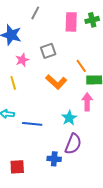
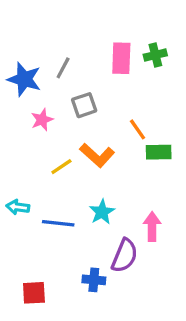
gray line: (35, 13) -> (63, 68), moved
yellow line: (13, 83) -> (61, 167), moved, turned 72
pink arrow: (87, 102) -> (152, 226), moved
cyan star: (69, 118) -> (102, 212), moved

